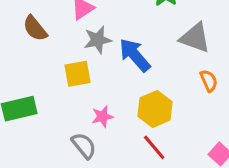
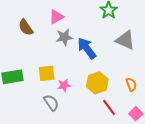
yellow square: (78, 74) -> (47, 73), moved
orange semicircle: (209, 81) -> (131, 84), moved
red line: (154, 147) -> (109, 107), moved

